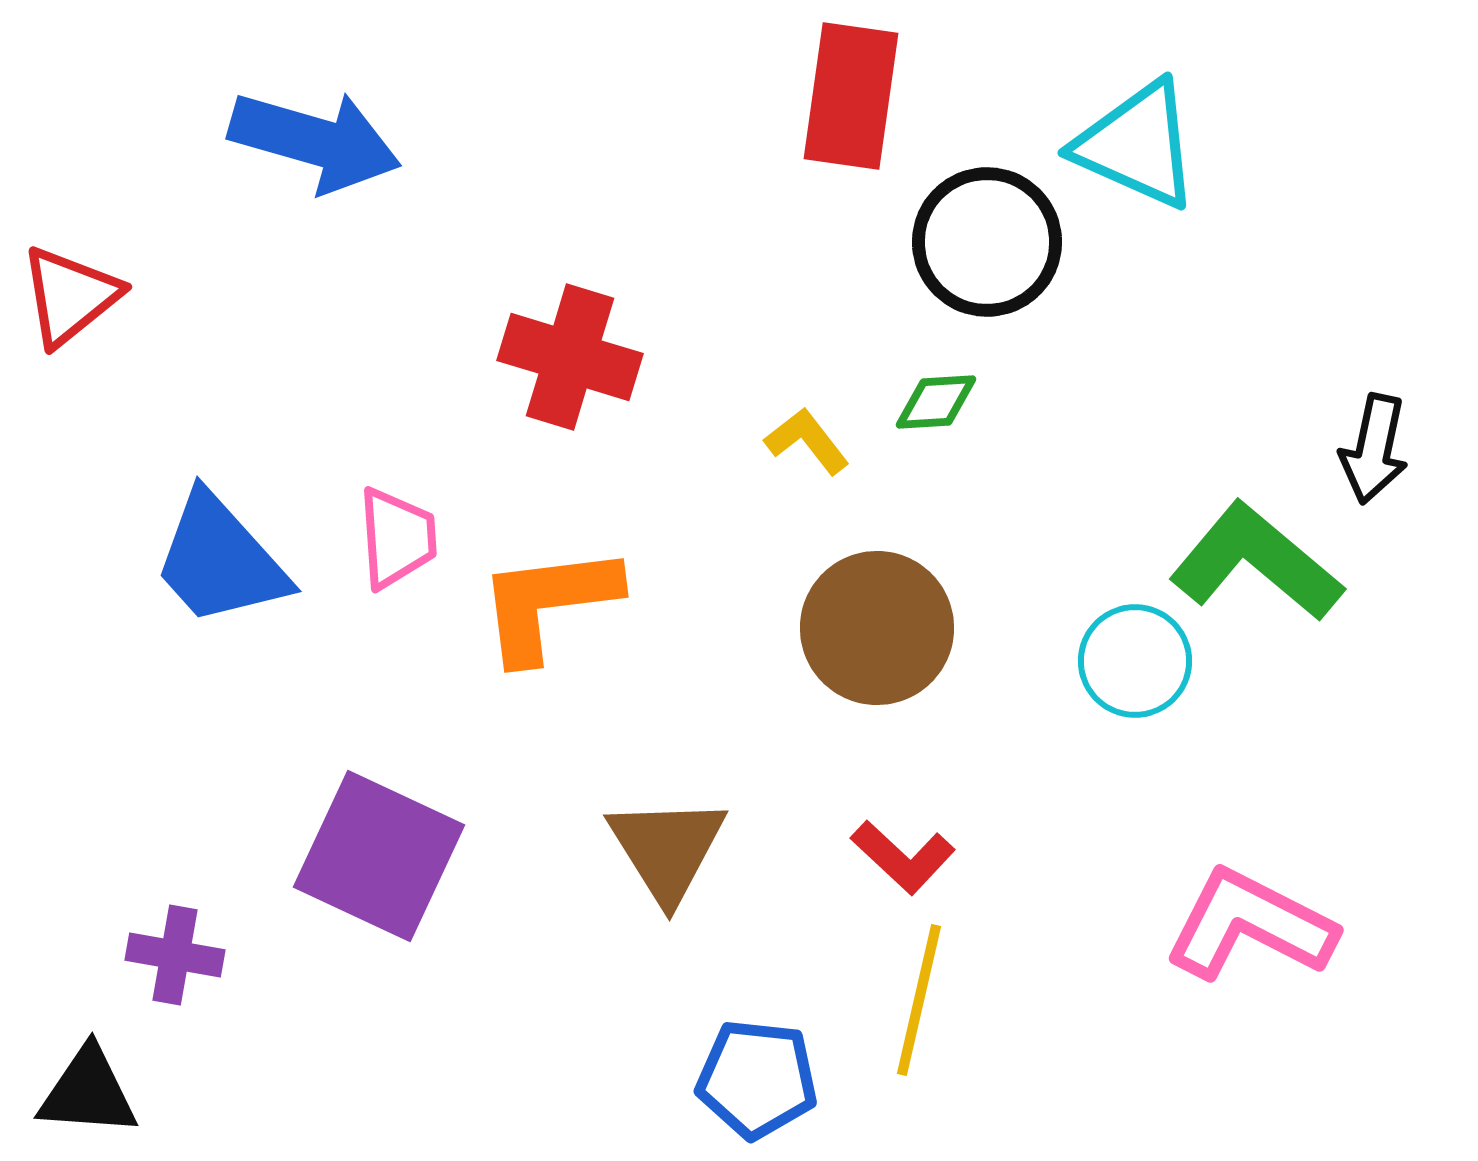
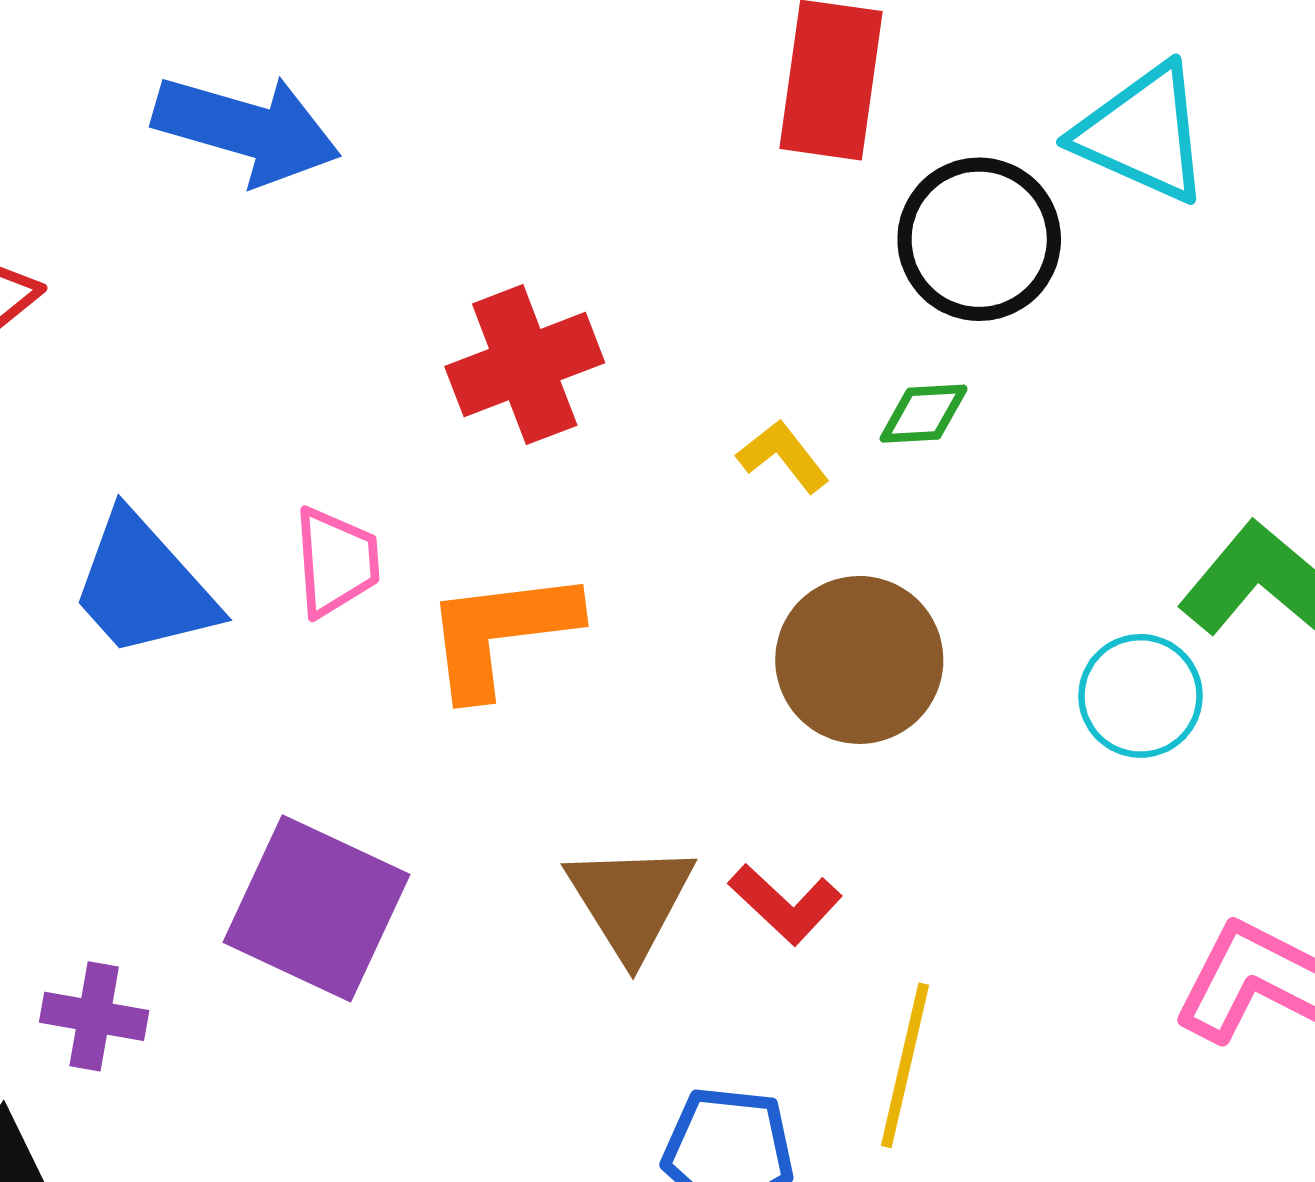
red cross: (570, 357) -> (525, 365), turned -38
red L-shape: (903, 857) -> (785, 904), moved

